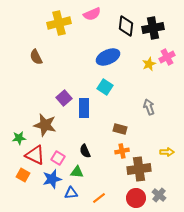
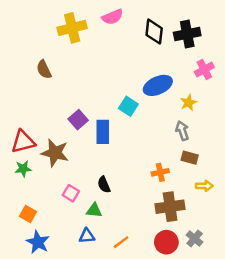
blue ellipse: (108, 57) -> (158, 85), moved
yellow star: (149, 64) -> (188, 103), moved
brown rectangle: (120, 129) -> (190, 158), moved
orange cross: (122, 151) -> (160, 172), moved
red triangle: (35, 155) -> (23, 142), moved, turned -40
blue star: (52, 179) -> (38, 242), moved, turned -30

